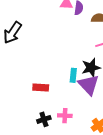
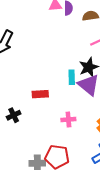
black cross: (44, 119) -> (14, 115), moved

